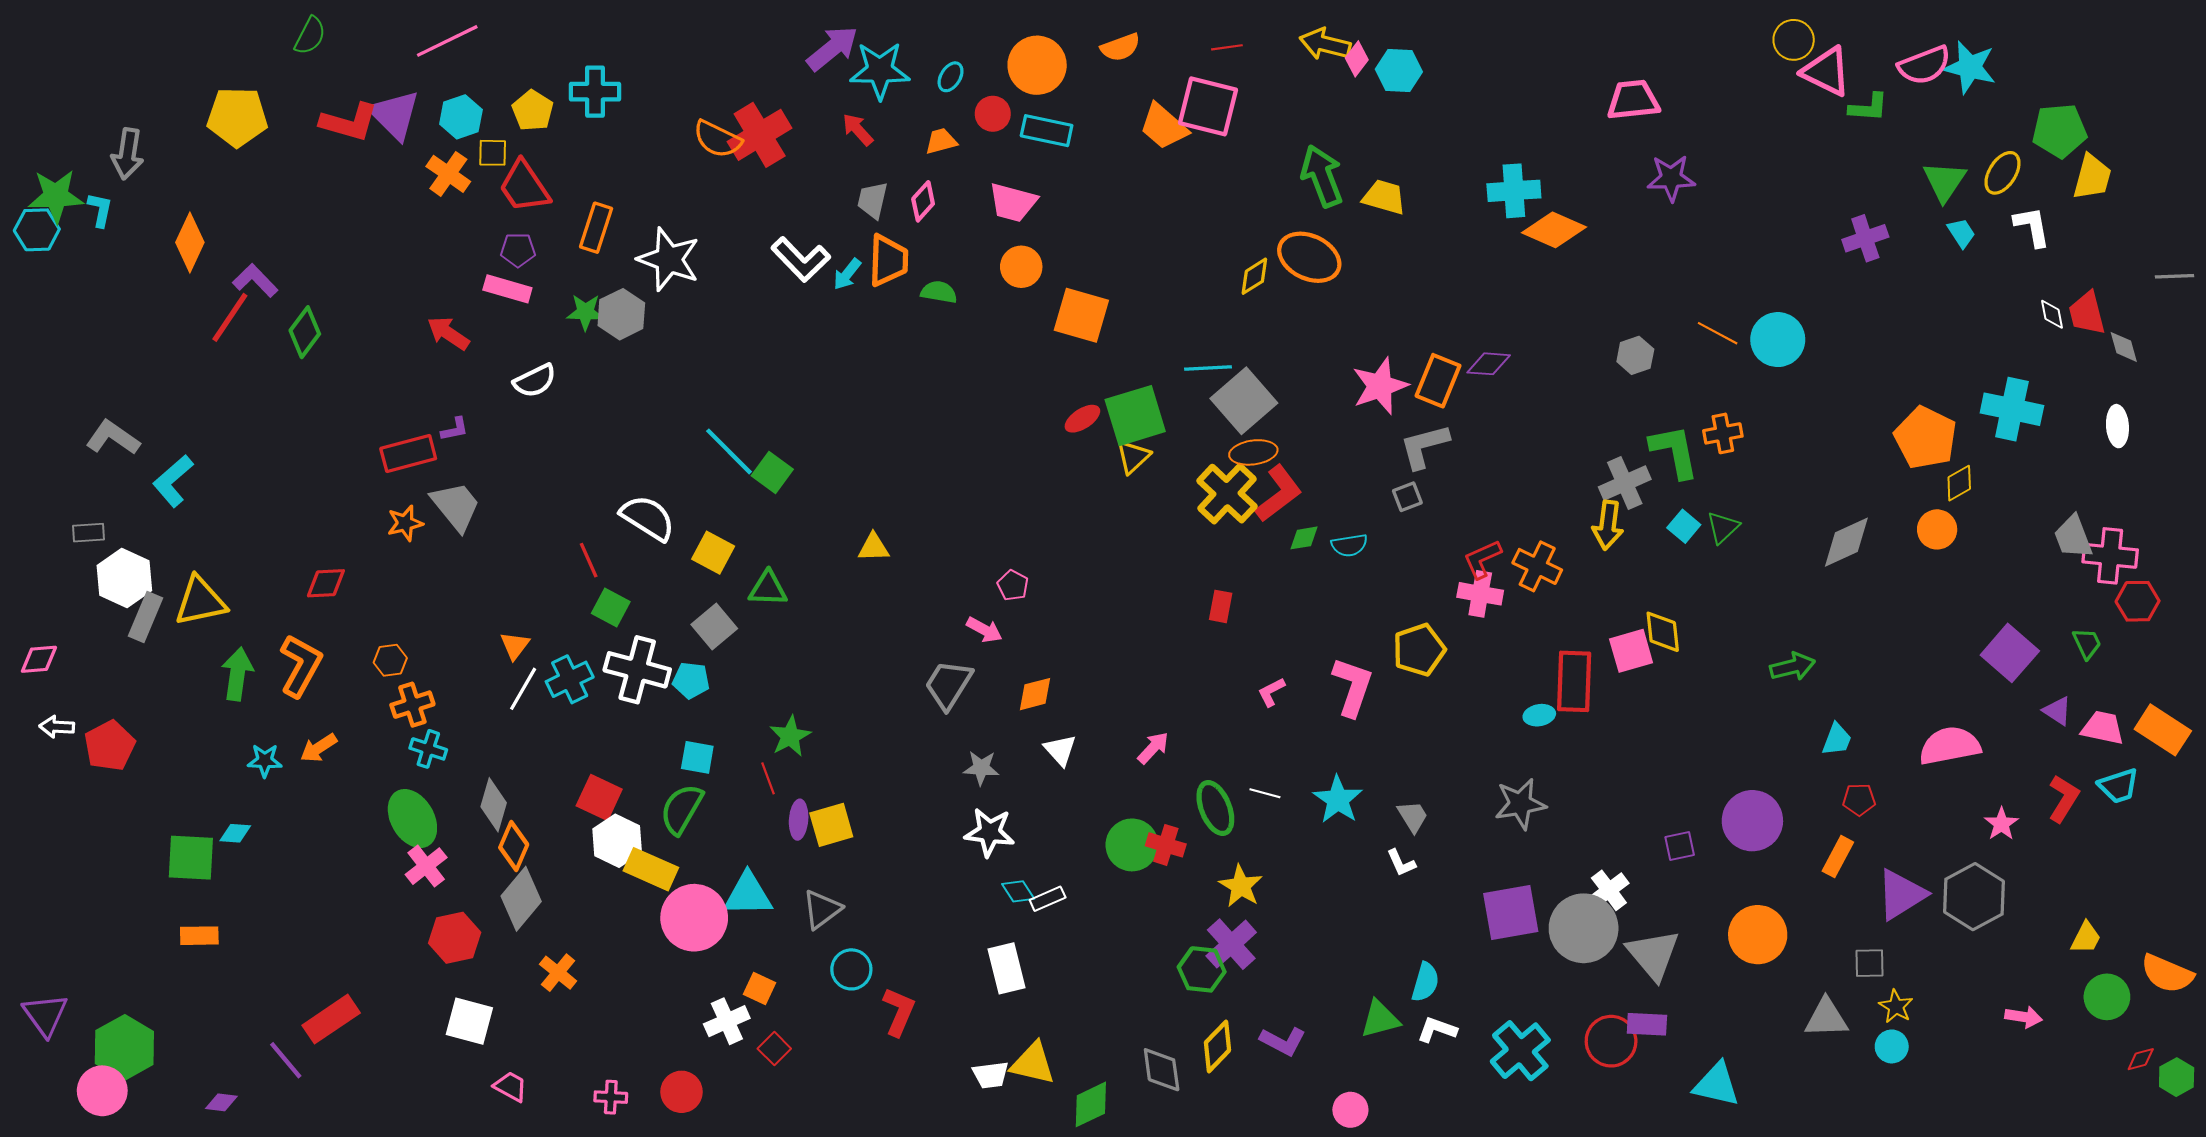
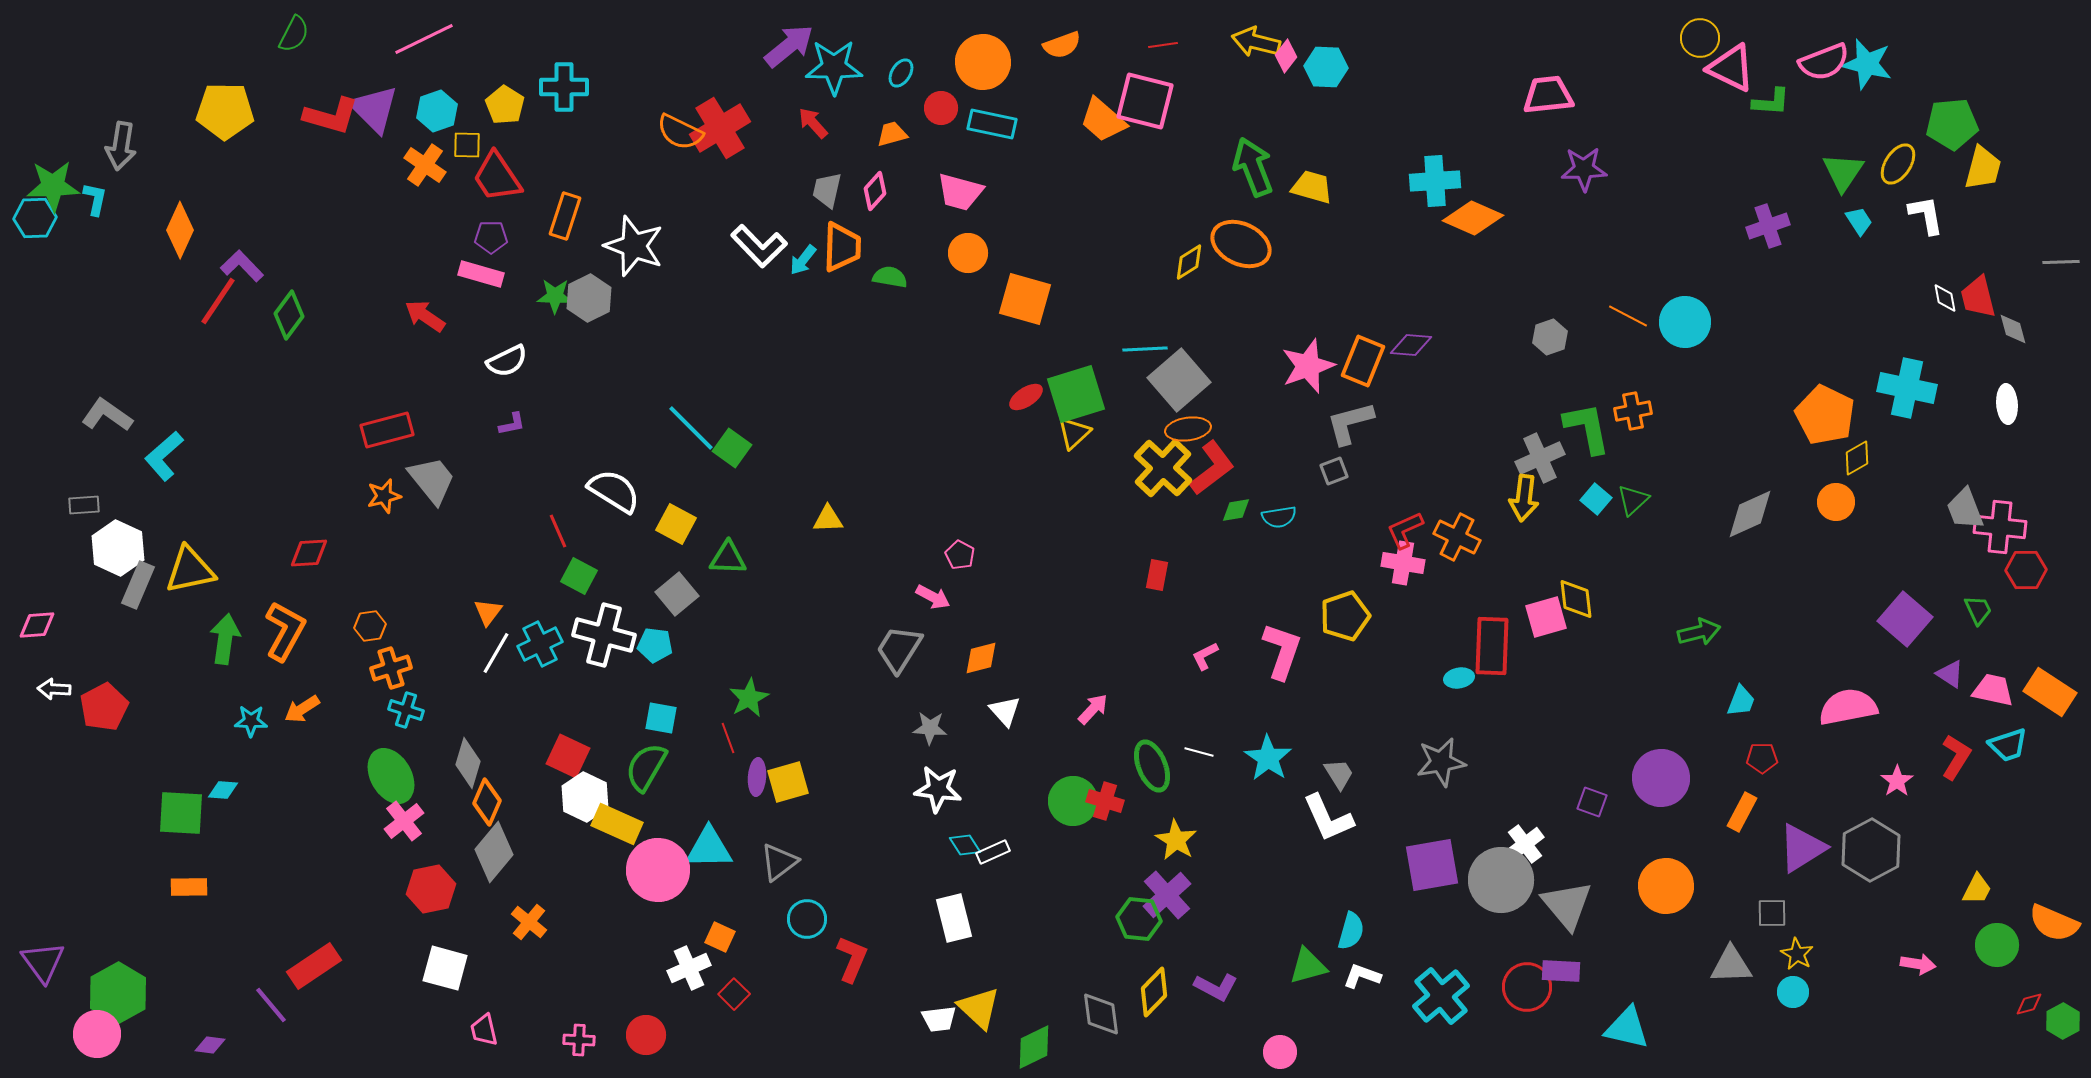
purple L-shape: (455, 429) -> (512, 424), moved
purple square: (1680, 846) -> (1592, 802), turned 32
white L-shape: (1401, 863) -> (1328, 818), size x1.8
yellow triangle: (1033, 1063) -> (979, 1008), turned 30
pink trapezoid: (511, 1087) -> (484, 1030), turned -132

